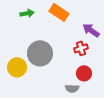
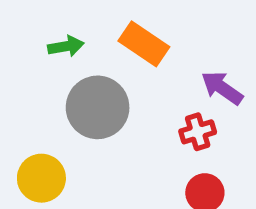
gray circle: (40, 53) -> (98, 107), moved

